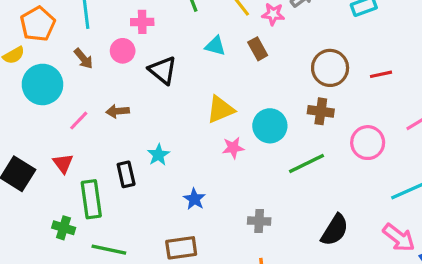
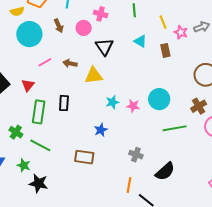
yellow triangle: (221, 109) -> (94, 76), moved
brown cross: (321, 111) -> (199, 106), moved, turned 35
cyan star: (158, 155) -> (112, 102), moved
green cross: (64, 228) -> (16, 132), moved
black semicircle: (335, 230) -> (165, 171), moved

